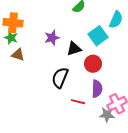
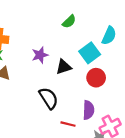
red circle: (93, 64) -> (96, 78), moved
black semicircle: (60, 78) -> (49, 98), turned 125

